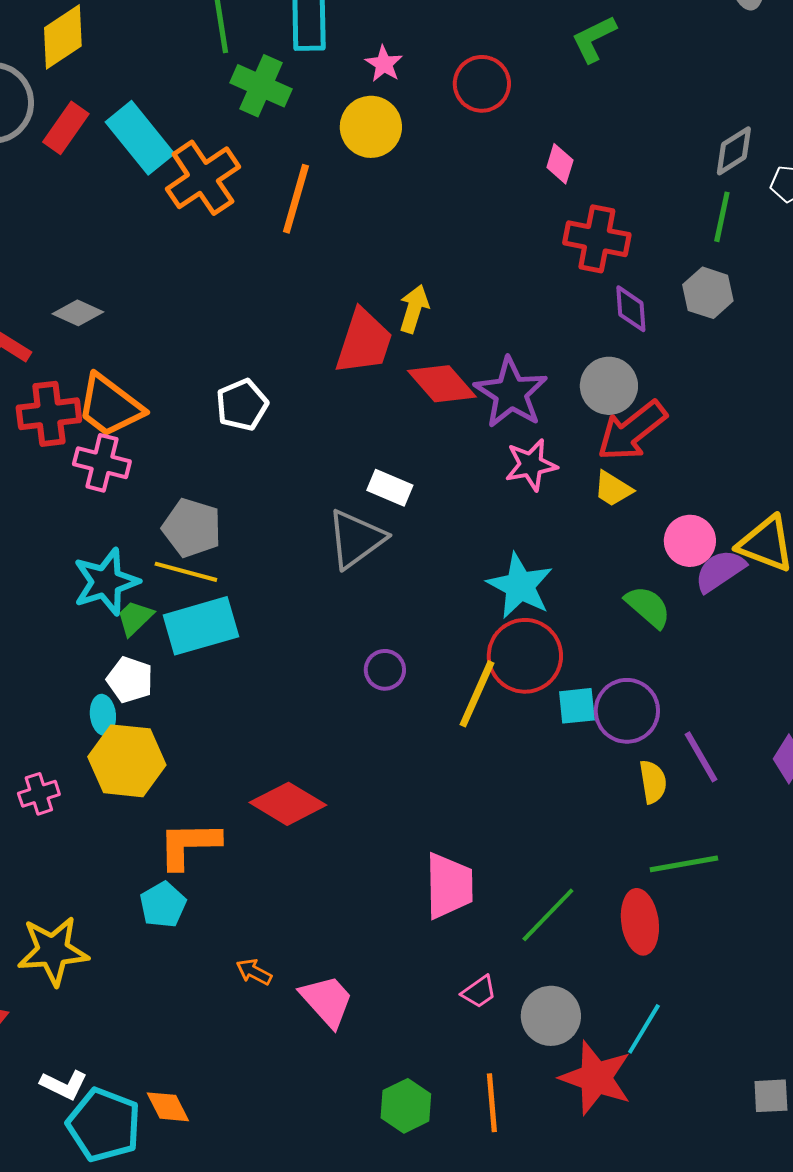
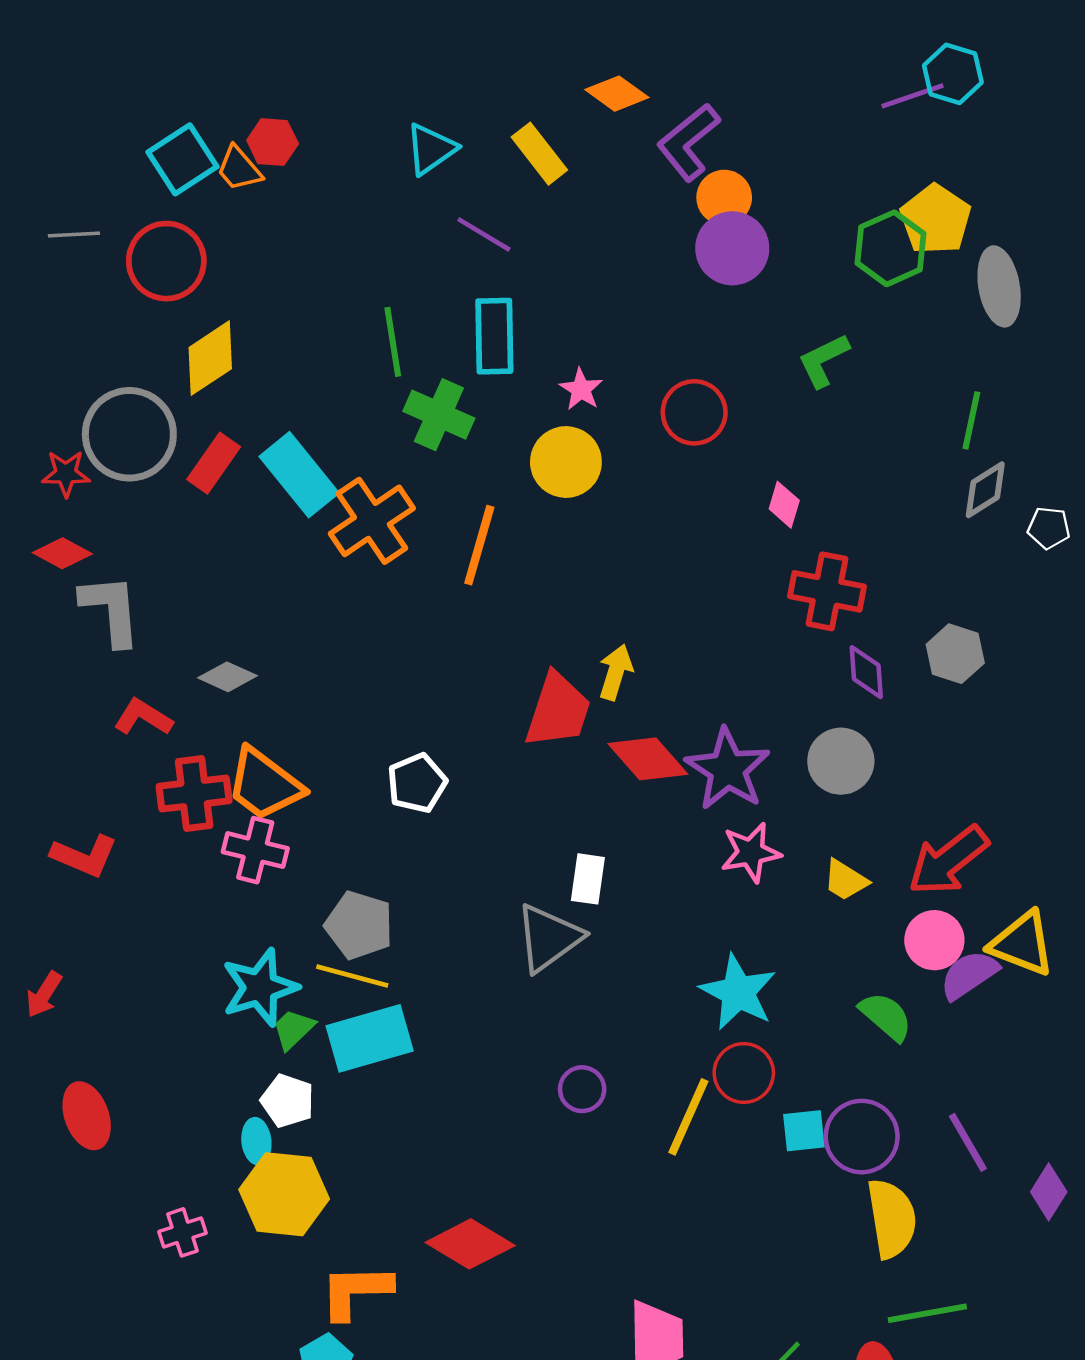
green line: (722, 217) -> (971, 420), moved
red arrow: (632, 431) -> (948, 860), moved
white rectangle: (390, 488) -> (588, 879), turned 75
red circle: (525, 656) -> (744, 1073), size x0.7
purple line: (701, 757) -> (968, 1142), moved
yellow semicircle: (653, 782) -> (892, 1219), size x1.6

